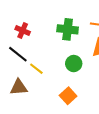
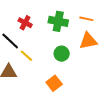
red cross: (23, 31) -> (25, 23), moved

